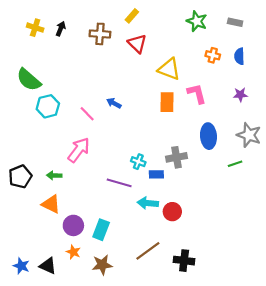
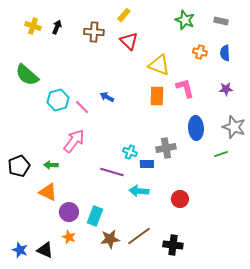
cyan hexagon: (48, 106) -> (58, 100), moved
red circle: (172, 212) -> (180, 199), moved
brown star: (102, 265) -> (110, 239), moved

